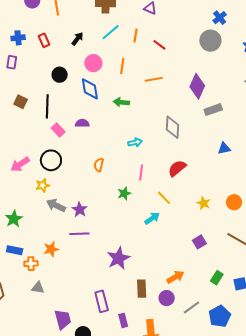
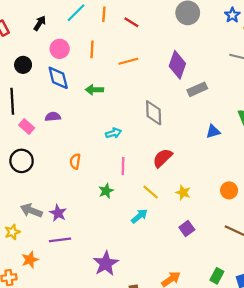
yellow star: (43, 185) -> (12, 232), moved
yellow star: (204, 203) -> (183, 193), moved
purple square: (199, 242) -> (187, 228), moved

